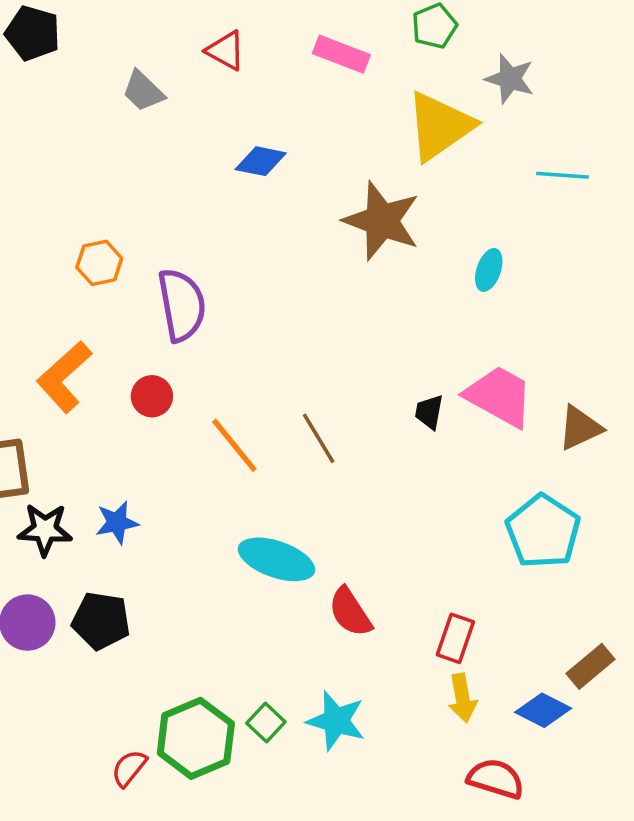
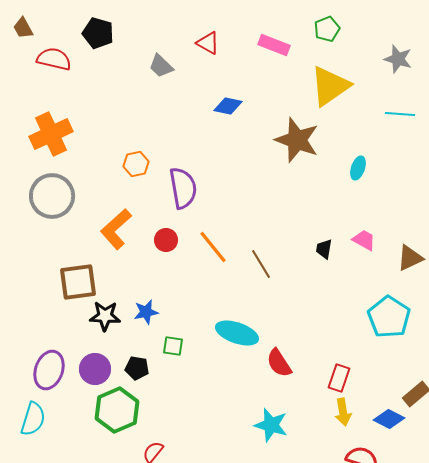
gray star: (510, 79) -> (398, 59), moved
pink trapezoid: (499, 396) -> (364, 240), size x0.6
orange line: (234, 445) -> (213, 247), moved
black pentagon: (101, 621) -> (137, 368), size x0.7
green square: (266, 723) -> (173, 346), moved, turned -35
green hexagon: (196, 738) -> (117, 410), moved

